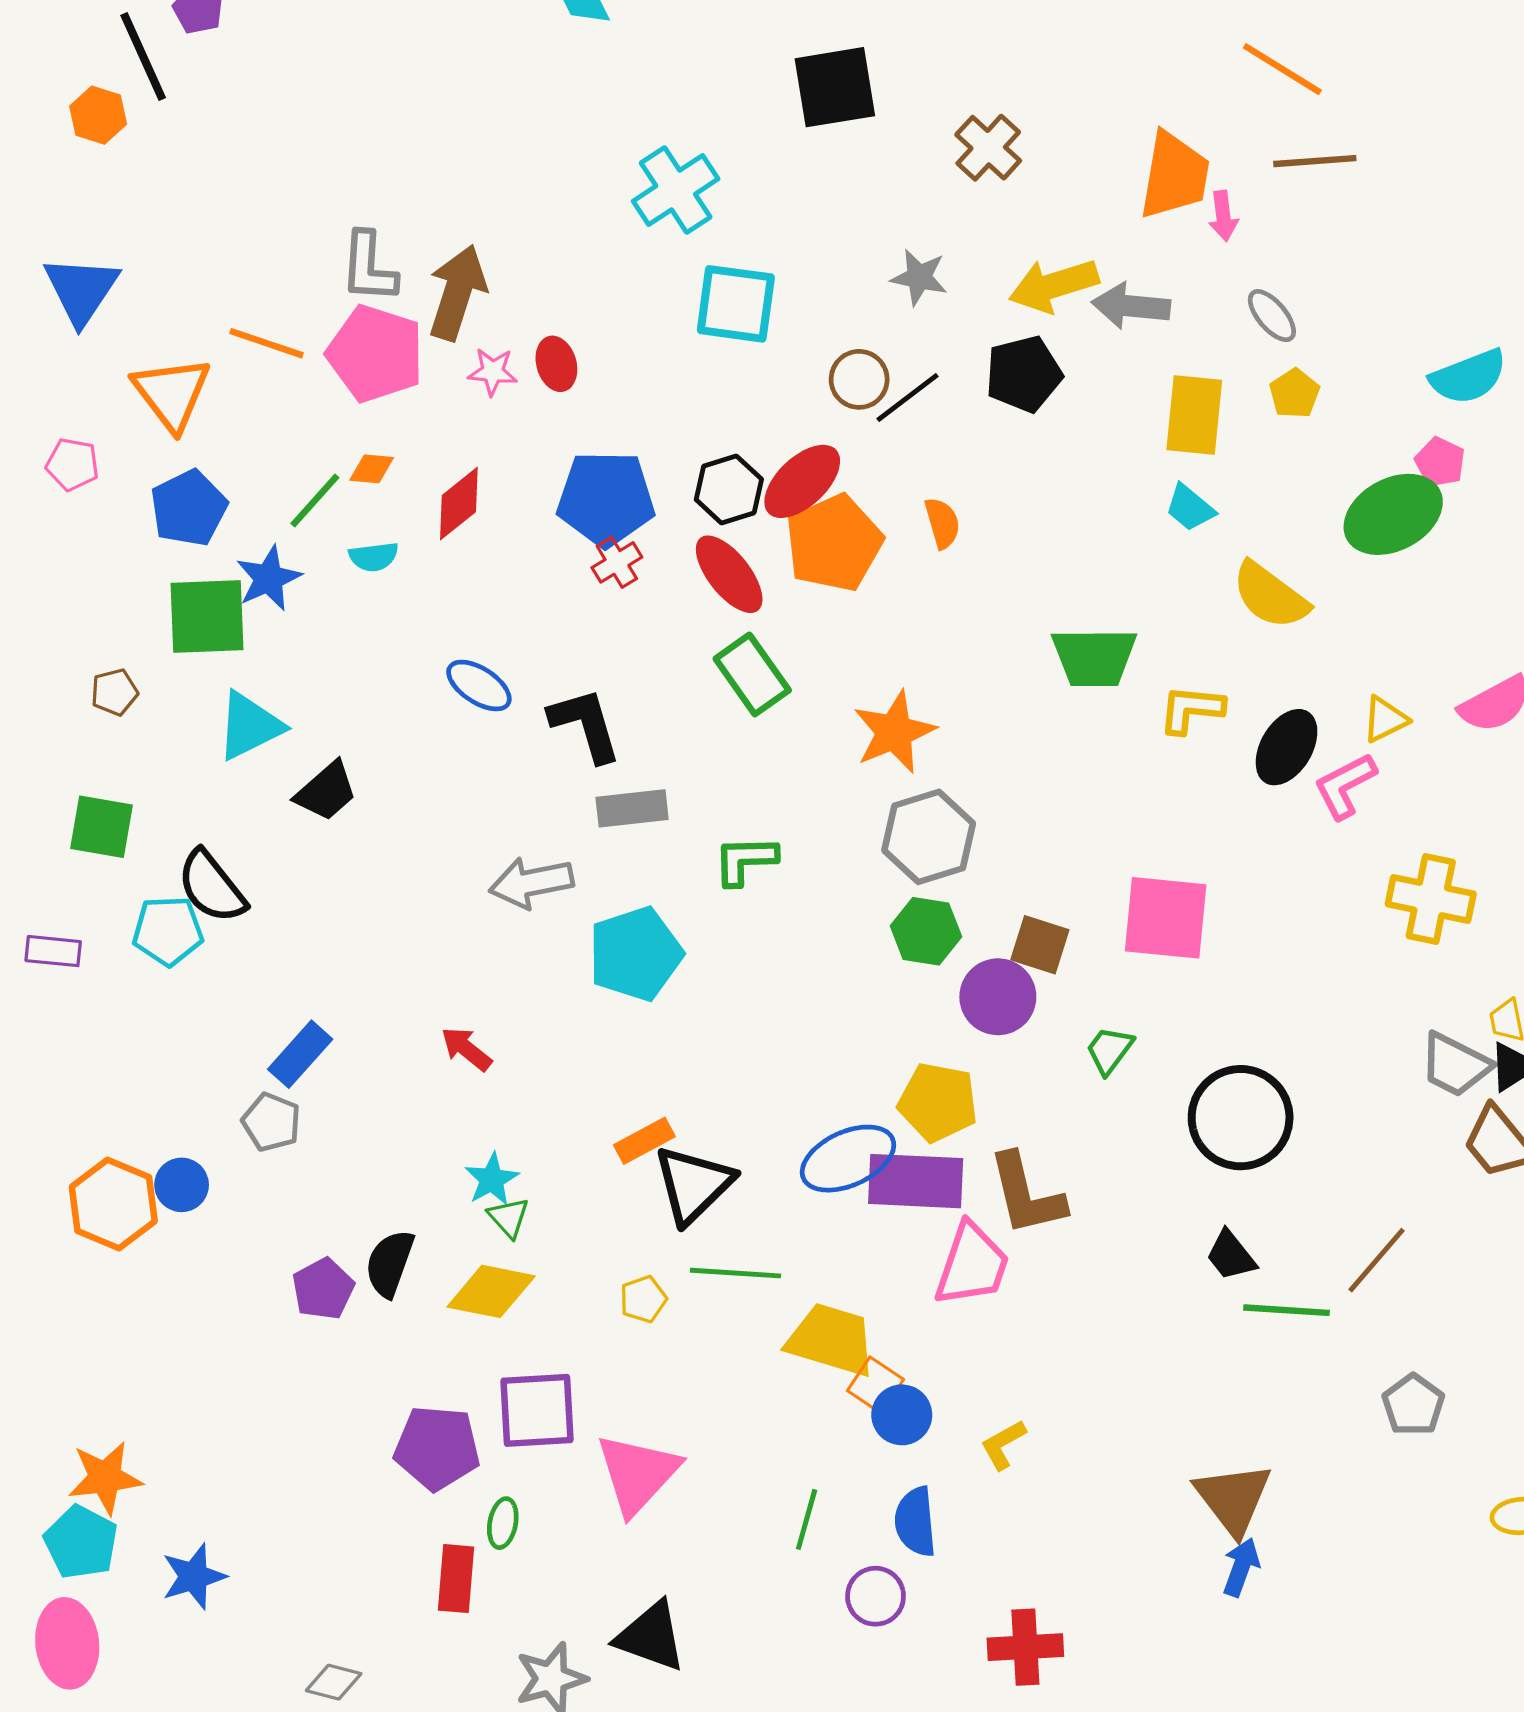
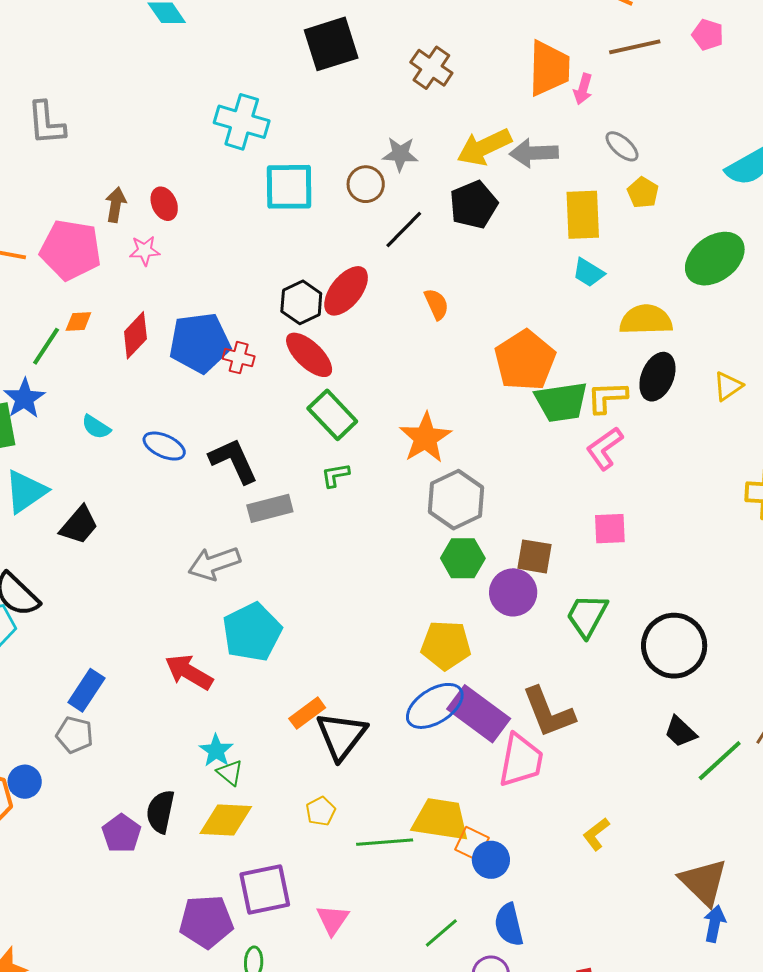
cyan cross: (676, 190) -> (242, 122), turned -32
pink arrow: (1223, 216) -> (583, 89), turned 32
gray L-shape: (369, 267) -> (46, 123), moved
brown arrow: (457, 292) -> (116, 205), size x0.6
red ellipse: (556, 364) -> (164, 204), moved
brown circle: (859, 379) -> (366, 184), moved
pink pentagon: (1440, 462) -> (708, 35), moved
blue pentagon: (606, 499) -> (200, 343), moved
orange pentagon: (834, 543) -> (525, 360), moved
cyan semicircle: (374, 557) -> (96, 427), moved, turned 48
red cross: (617, 562) -> (239, 358), turned -36
yellow semicircle: (1270, 596) -> (646, 320), turned 150
green trapezoid: (1094, 657) -> (561, 402), moved
black ellipse: (1287, 747) -> (657, 377), moved
pink L-shape: (1345, 786) -> (605, 448), moved
green L-shape: (745, 860) -> (335, 475), moved, size x0.7
pink square: (1166, 918) -> (610, 529), size x0.6
cyan pentagon: (635, 954) -> (252, 632), moved
red arrow: (466, 1049) -> (189, 672), size x1.4
green trapezoid: (1109, 1050) -> (587, 616), size x1.4
yellow pentagon: (938, 1102) -> (446, 645), moved
purple rectangle: (916, 1181) -> (479, 714), turned 42
green line: (735, 1273) -> (385, 842), moved
green line: (1286, 1310) -> (720, 761), turned -38
yellow L-shape: (1003, 1445) -> (596, 834), moved
pink triangle: (638, 1474) -> (333, 920), size x0.6
green line: (807, 1519) -> (441, 933), turned 42

